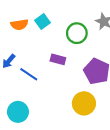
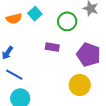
blue line: (29, 74) -> (14, 75), moved

